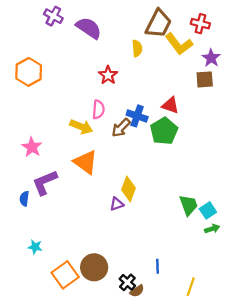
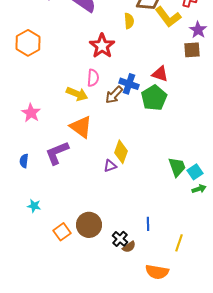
red star: (108, 75) -> (102, 46), size x1.4
purple L-shape: (45, 183) -> (57, 153), moved
orange square: (65, 275) -> (62, 232), size x0.7

